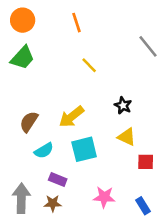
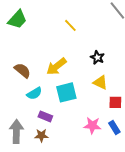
brown semicircle: (29, 122) -> (22, 70), turned 96
pink star: (104, 197) -> (92, 125), moved
blue rectangle: (143, 206) -> (114, 127), moved

